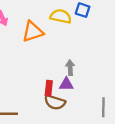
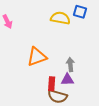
orange triangle: (33, 32) -> (37, 57), moved

